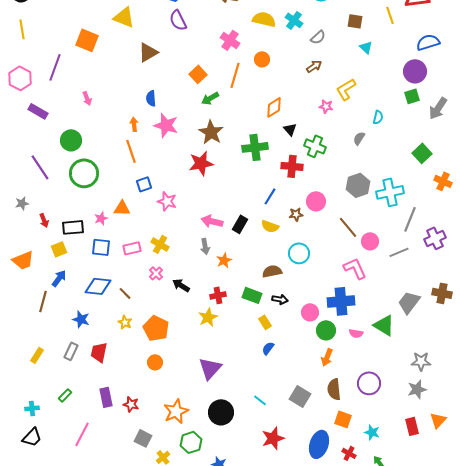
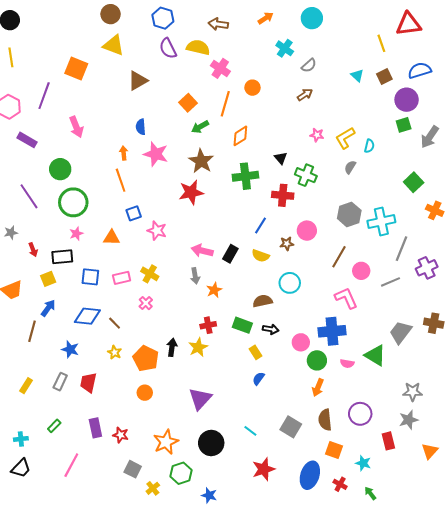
yellow semicircle: (264, 19) -> (198, 47), moved
brown square: (355, 21) -> (384, 77), moved, turned -35
yellow L-shape: (346, 89) -> (345, 138), moved
pink arrow: (87, 98) -> (76, 127), size x1.5
orange diamond: (274, 107) -> (240, 136), moved
pink star: (101, 218) -> (76, 234), moved
brown line: (348, 227) -> (339, 257), turned 70
black arrow: (181, 285) -> (172, 347), moved, turned 66
red rectangle: (412, 426) -> (388, 441), moved

